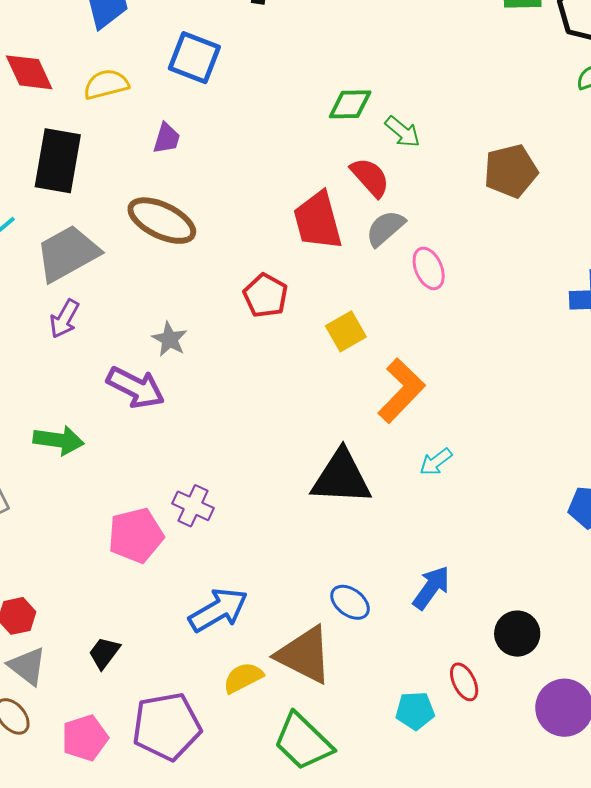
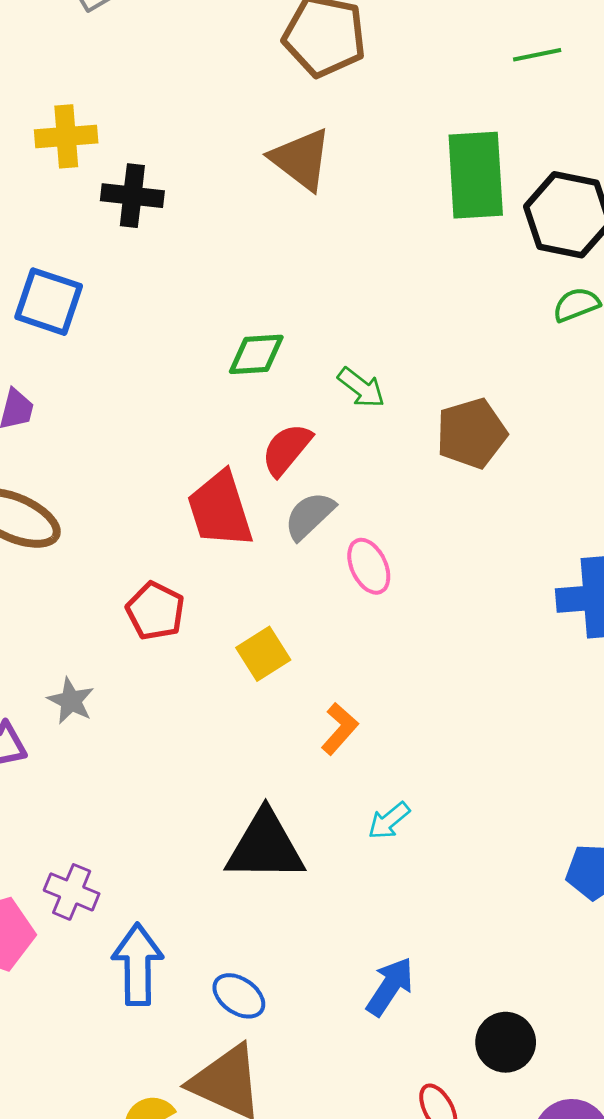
green arrow: (402, 132) -> (361, 388), moved
red semicircle: (370, 177) -> (287, 449), turned -96
gray star: (170, 339) -> (71, 701), moved
orange L-shape: (401, 391) -> (340, 729), size x0.6
blue ellipse: (350, 602) -> (239, 996), moved
blue arrow: (218, 610) -> (138, 964), moved, turned -58

